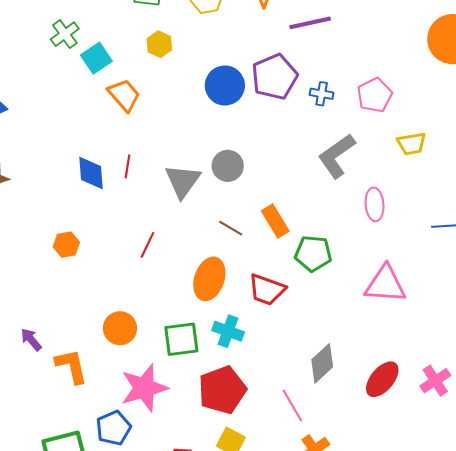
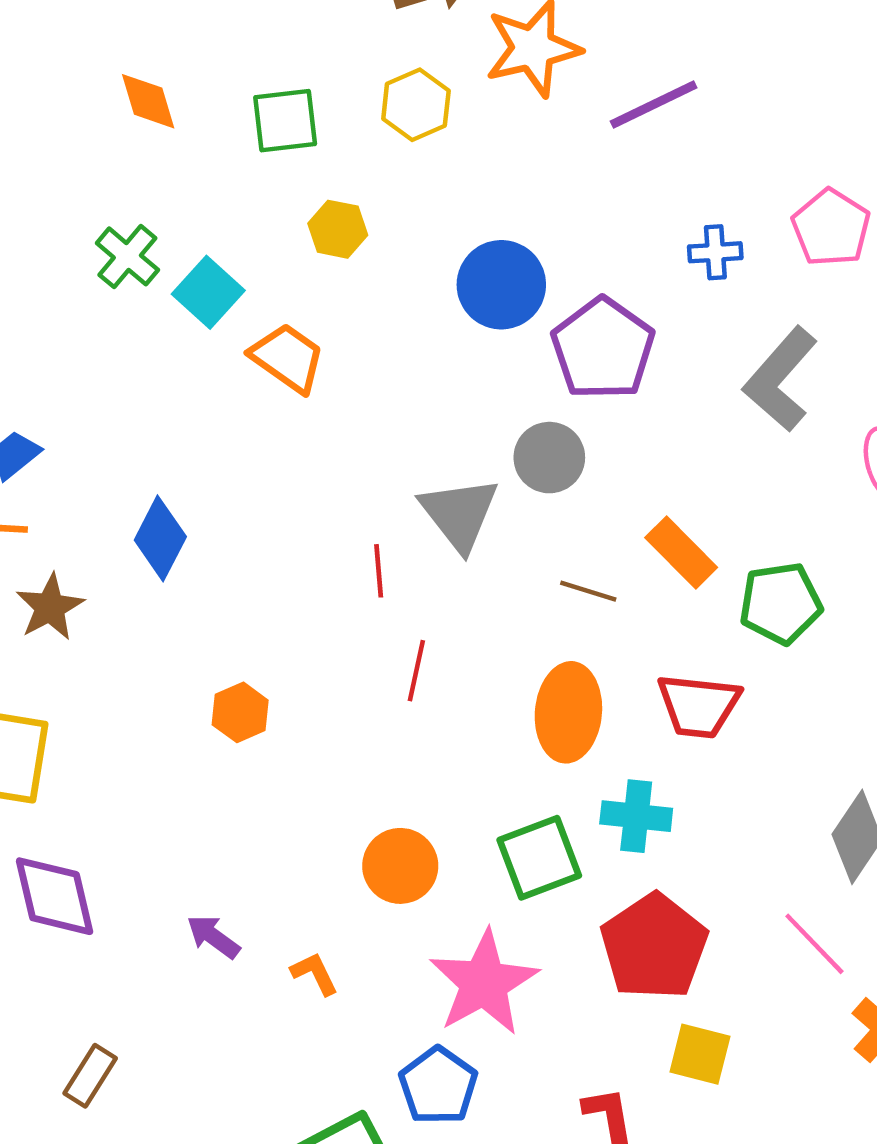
purple pentagon: (275, 77) -> (603, 349), moved
red line: (127, 166) -> (379, 571), moved
blue diamond: (91, 173) -> (160, 538), moved, turned 45
orange L-shape: (71, 366) -> (315, 974), size x0.6

